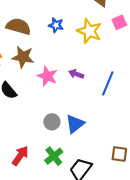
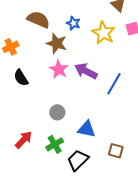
brown star: (23, 57) -> (57, 43), moved
purple arrow: (76, 74) -> (86, 71), size x1.6
blue triangle: (75, 124) -> (87, 129), moved, turned 42

